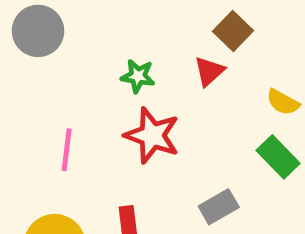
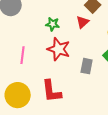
gray rectangle: (219, 207) -> (87, 66), moved, turned -49

